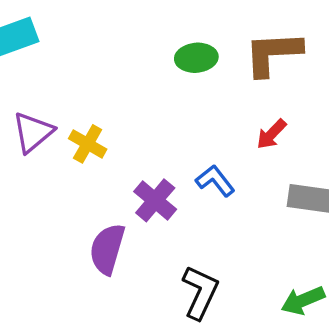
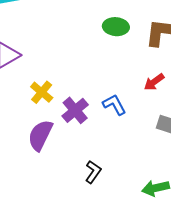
yellow cross: (88, 144) -> (42, 92), moved
black L-shape: (200, 292) -> (93, 172), size x0.7

